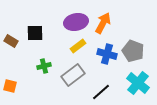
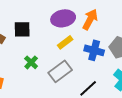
green cross: (44, 66) -> (31, 62), turned -32

